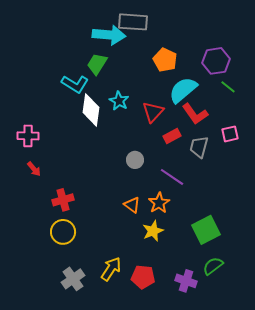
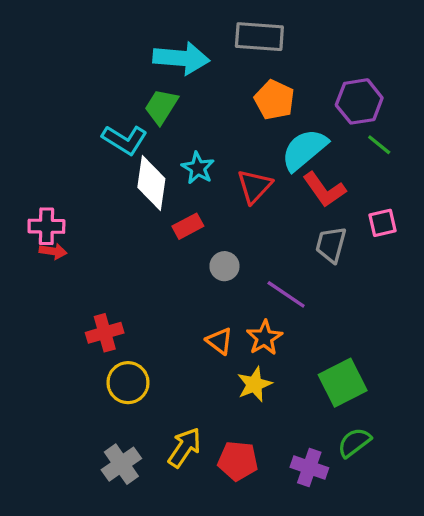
gray rectangle: (133, 22) -> (259, 37), moved
red rectangle: (172, 136) -> (188, 226), moved
red arrow: (34, 169) -> (53, 251), moved, turned -42
yellow circle: (63, 232) -> (128, 383), moved

